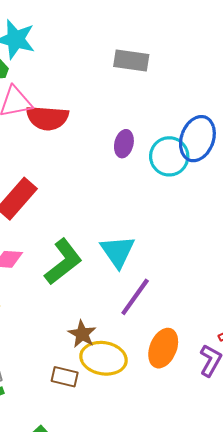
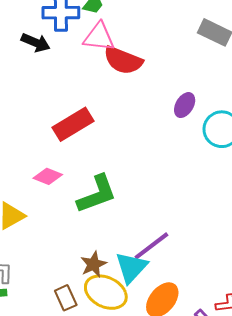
cyan triangle: (118, 251) -> (131, 267), moved
brown rectangle: (65, 377) -> (66, 298), turned 35

